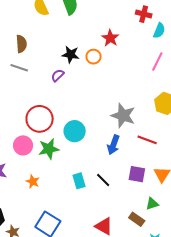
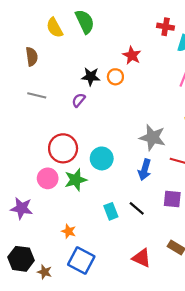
brown semicircle: (21, 44) -> (32, 57), moved
orange star: (33, 182) -> (69, 231), moved

